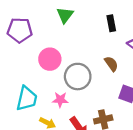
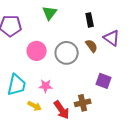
brown semicircle: (111, 64) -> (92, 46), moved
gray circle: (78, 77) -> (67, 53), moved

